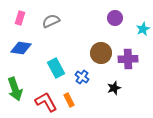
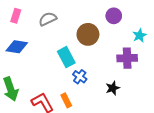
cyan star: (143, 29) -> (140, 35), moved
brown circle: (101, 53) -> (88, 34), moved
cyan rectangle: (56, 68) -> (66, 57), moved

